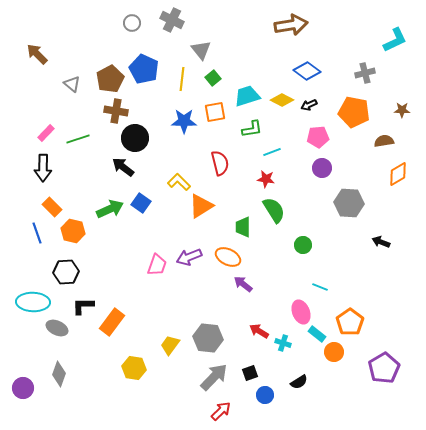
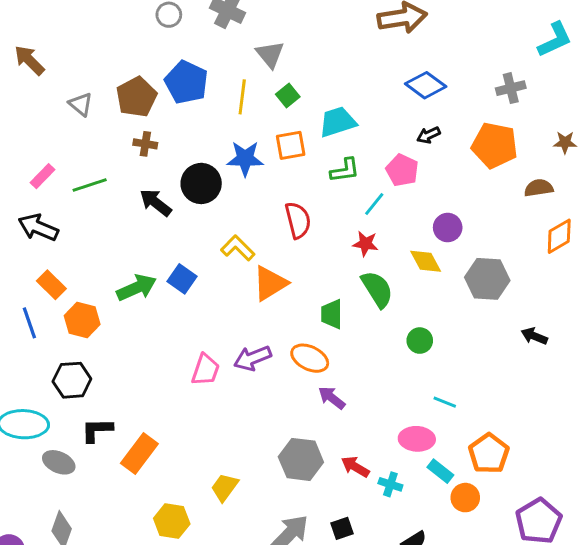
yellow diamond: (282, 100) -> (426, 261), moved, turned 35
brown cross: (116, 111) -> (145, 144), size x0.7
pink pentagon: (318, 137) -> (402, 170), moved, turned 30
black circle: (135, 138) -> (201, 183), moved
cyan line: (272, 152) -> (374, 204), turned -30
black arrow: (123, 167) -> (156, 203), moved
black arrow: (43, 168) -> (38, 228), turned 112
pink ellipse: (301, 312) -> (417, 439), turned -65
gray hexagon: (208, 338) -> (301, 459), moved

